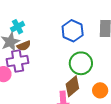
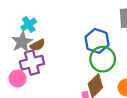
blue hexagon: (73, 31) -> (97, 41), moved

